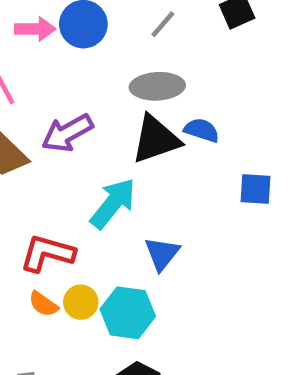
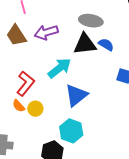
red L-shape: (47, 253) -> (25, 84), turned 100
blue triangle: (162, 254) -> (76, 95), size x1.4
cyan hexagon: (128, 313) -> (71, 131), moved

